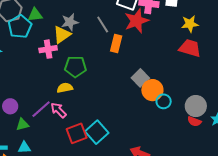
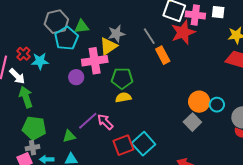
orange rectangle: (116, 44) -> (163, 55), turned -42
pink cross: (48, 49) -> (95, 61), size x1.4
gray square: (140, 78) -> (192, 122), moved
yellow semicircle: (65, 88) -> (123, 97), moved
cyan circle: (164, 101) -> (217, 105), moved
purple circle: (10, 106) -> (76, 77), moved

